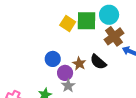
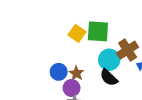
cyan circle: (109, 15) -> (109, 60), moved
brown star: (79, 64) -> (76, 73), moved

